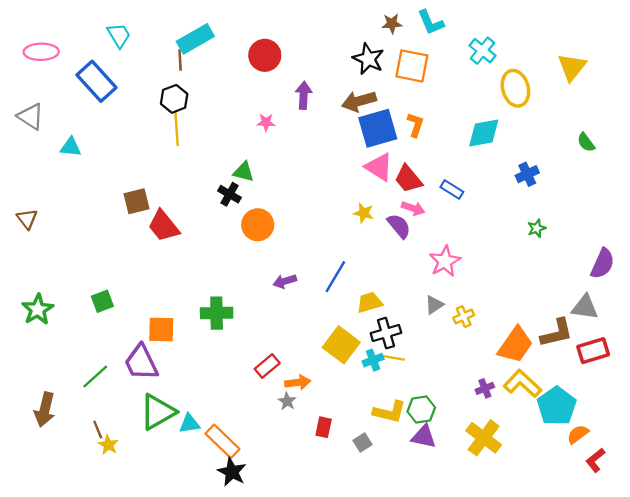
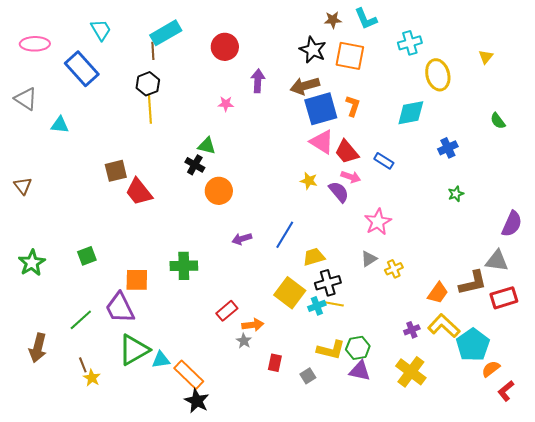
cyan cross: (482, 51) -> (410, 43), turned 35
yellow triangle: (572, 67) -> (486, 57), size x0.6
orange trapezoid: (515, 345) -> (438, 293), size x0.7

